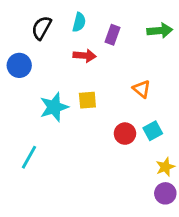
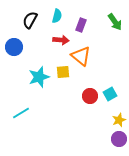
green arrow: (160, 31) -> (115, 22), turned 60
orange triangle: (142, 89) -> (81, 56), moved, size x1.5
cyan line: (29, 157) -> (21, 113), turned 30

